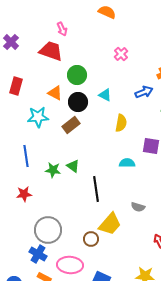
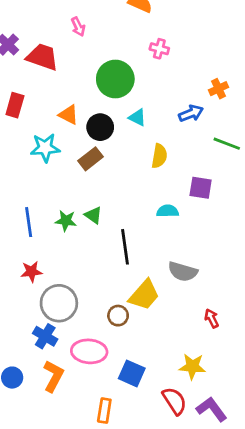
red trapezoid: (51, 51) -> (42, 57), moved
pink cross: (121, 54) -> (159, 49), moved, turned -32
green circle: (77, 75) -> (115, 79), moved, size x1.4
blue line: (26, 156) -> (29, 222), moved
red star: (24, 194) -> (31, 272), moved
gray semicircle: (138, 207) -> (183, 272), size x1.5

